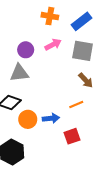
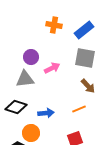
pink arrow: (53, 45) -> (52, 68), moved
blue arrow: (51, 118) -> (46, 113), moved
orange circle: (28, 119) -> (31, 133), moved

